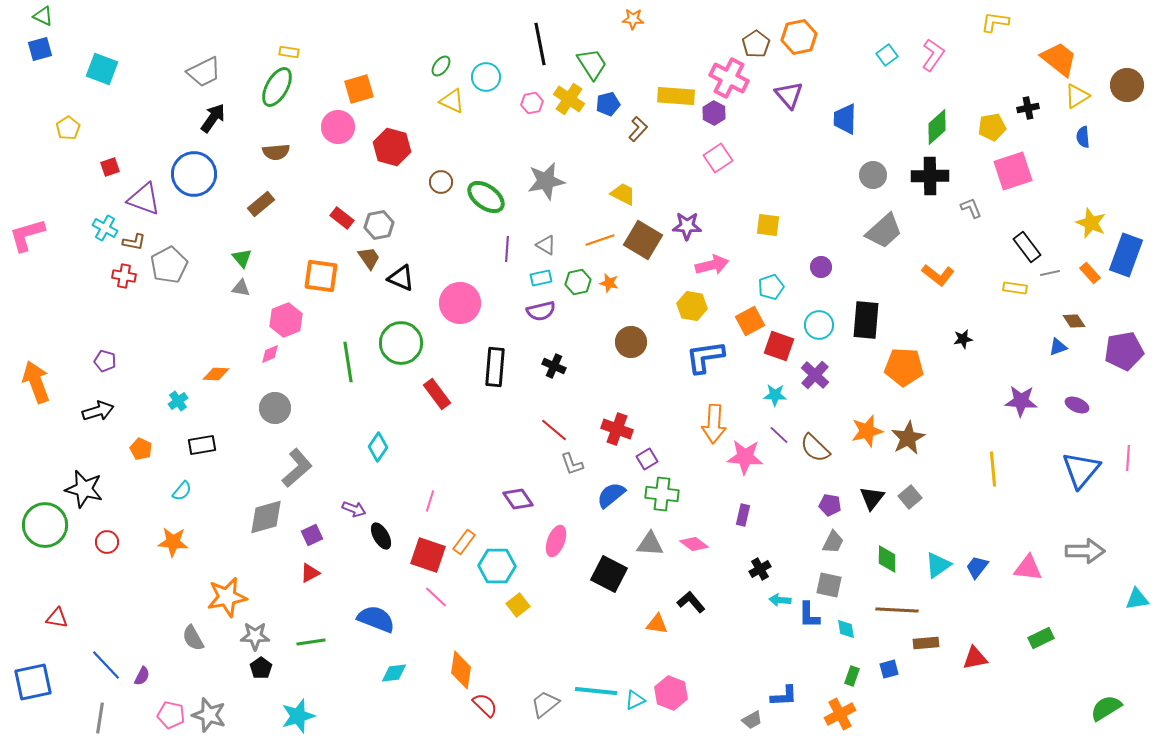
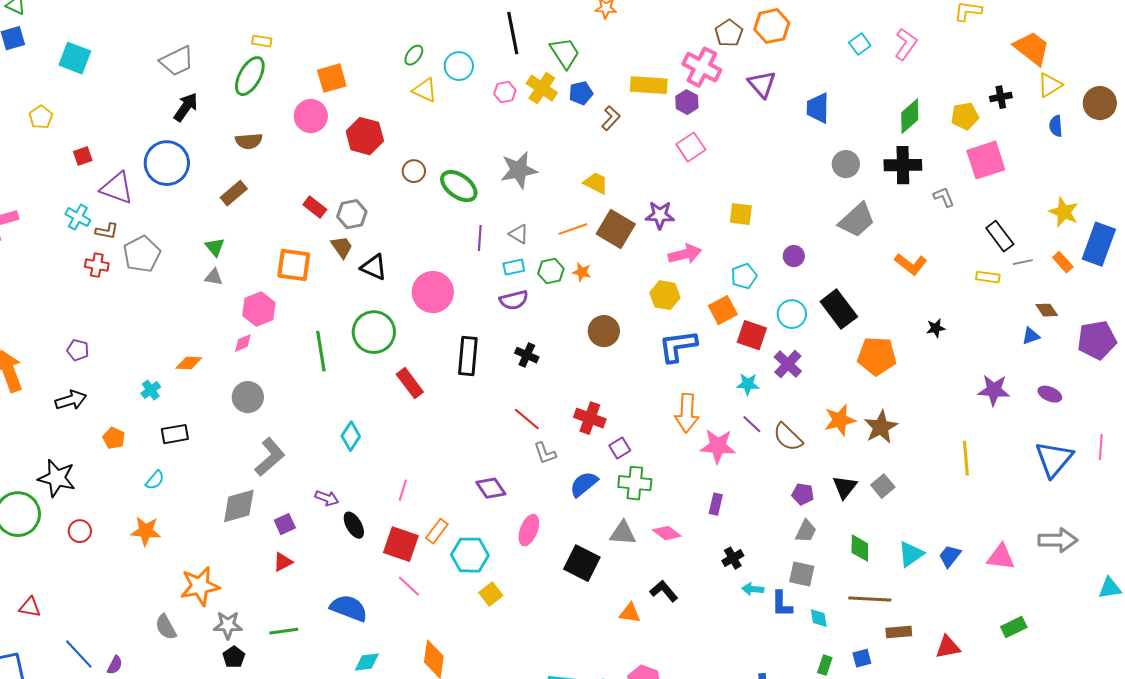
brown circle: (1127, 85) -> (1100, 103), moved
black rectangle: (866, 320) -> (839, 309), turned -42

